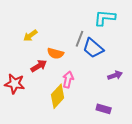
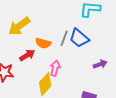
yellow arrow: (30, 36) -> (19, 26), size x1.6
gray line: (80, 39) -> (64, 38), moved

